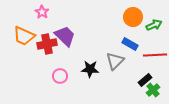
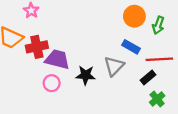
green arrow: (154, 25) -> (158, 25), turned 133
purple trapezoid: (65, 36) -> (57, 59), moved, turned -30
black rectangle: (145, 80) -> (148, 77), moved

